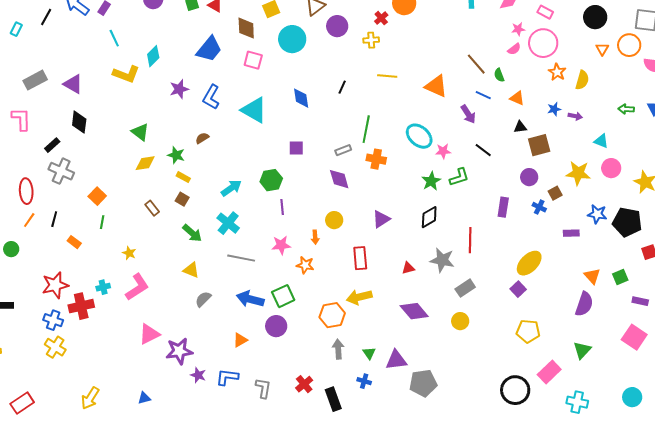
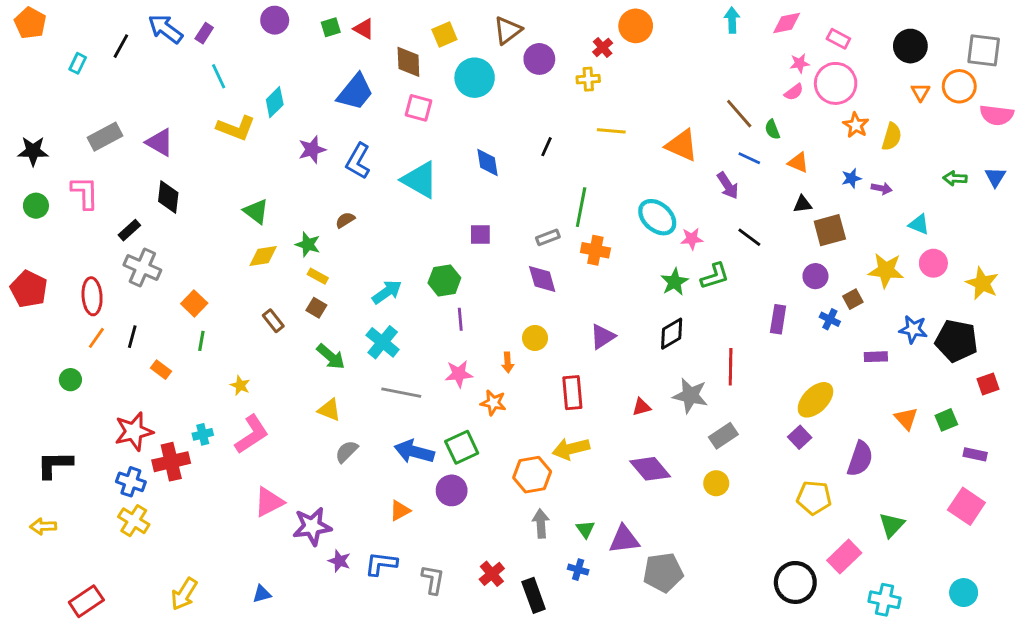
purple semicircle: (584, 304) -> (860, 459), moved

